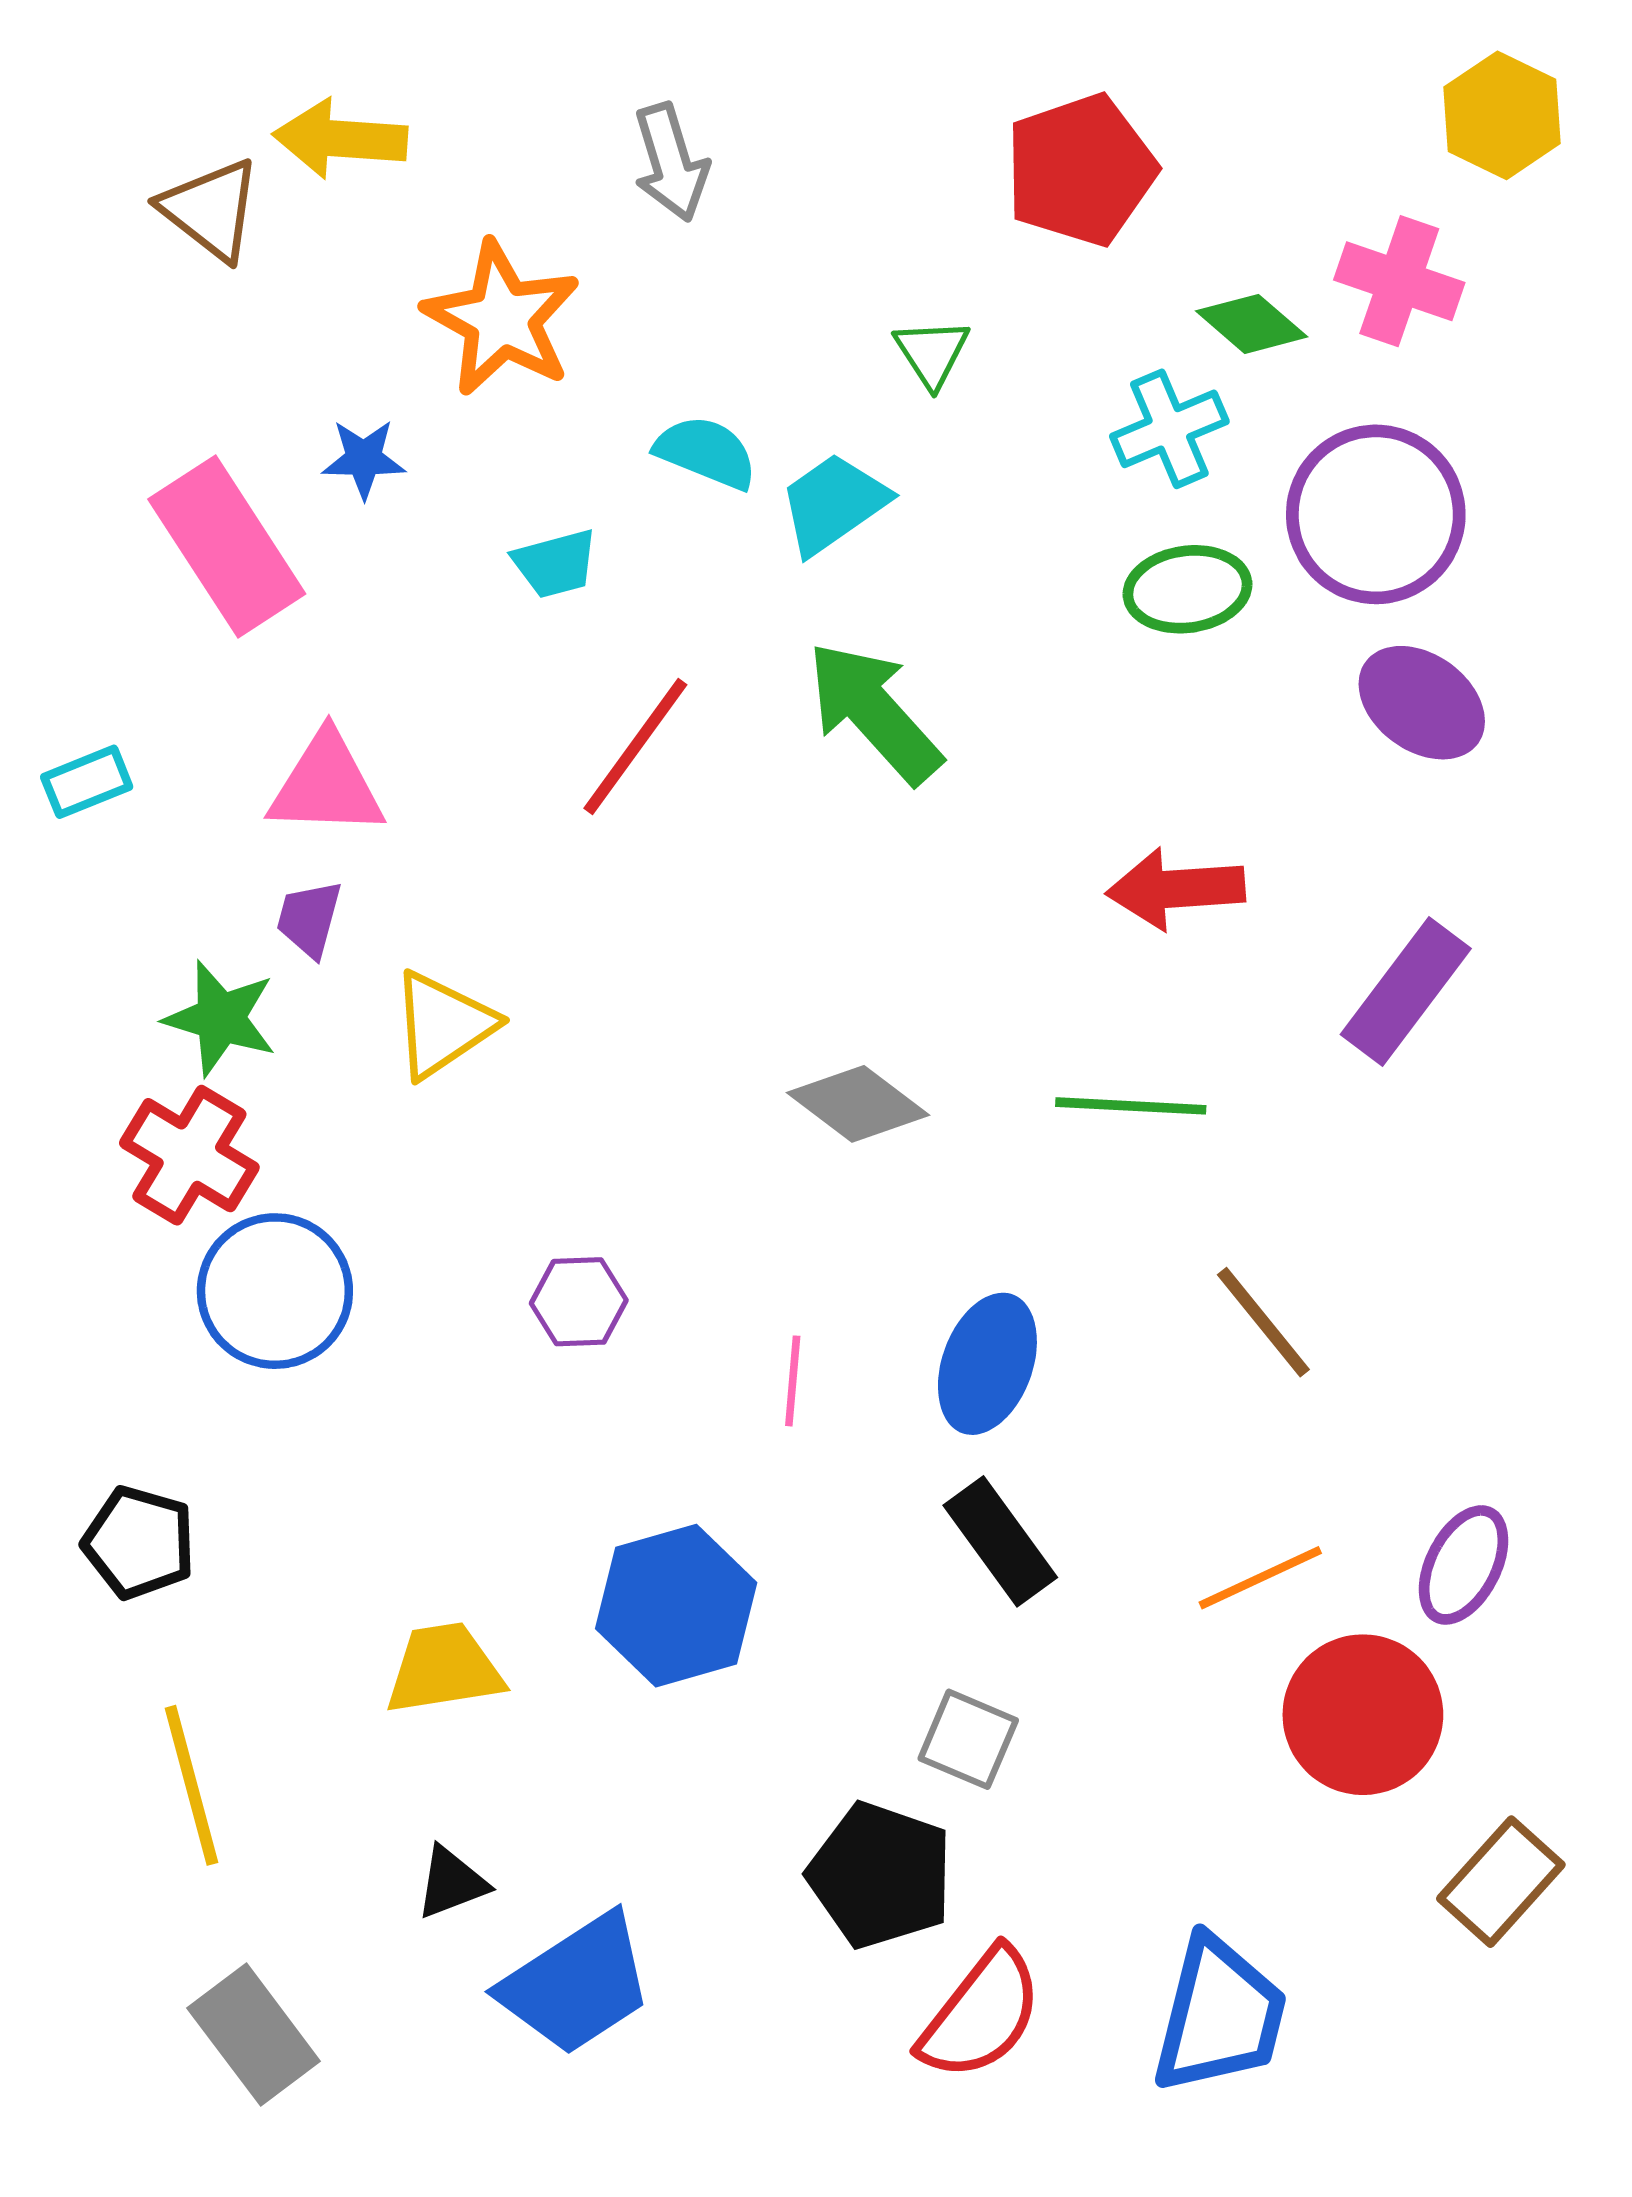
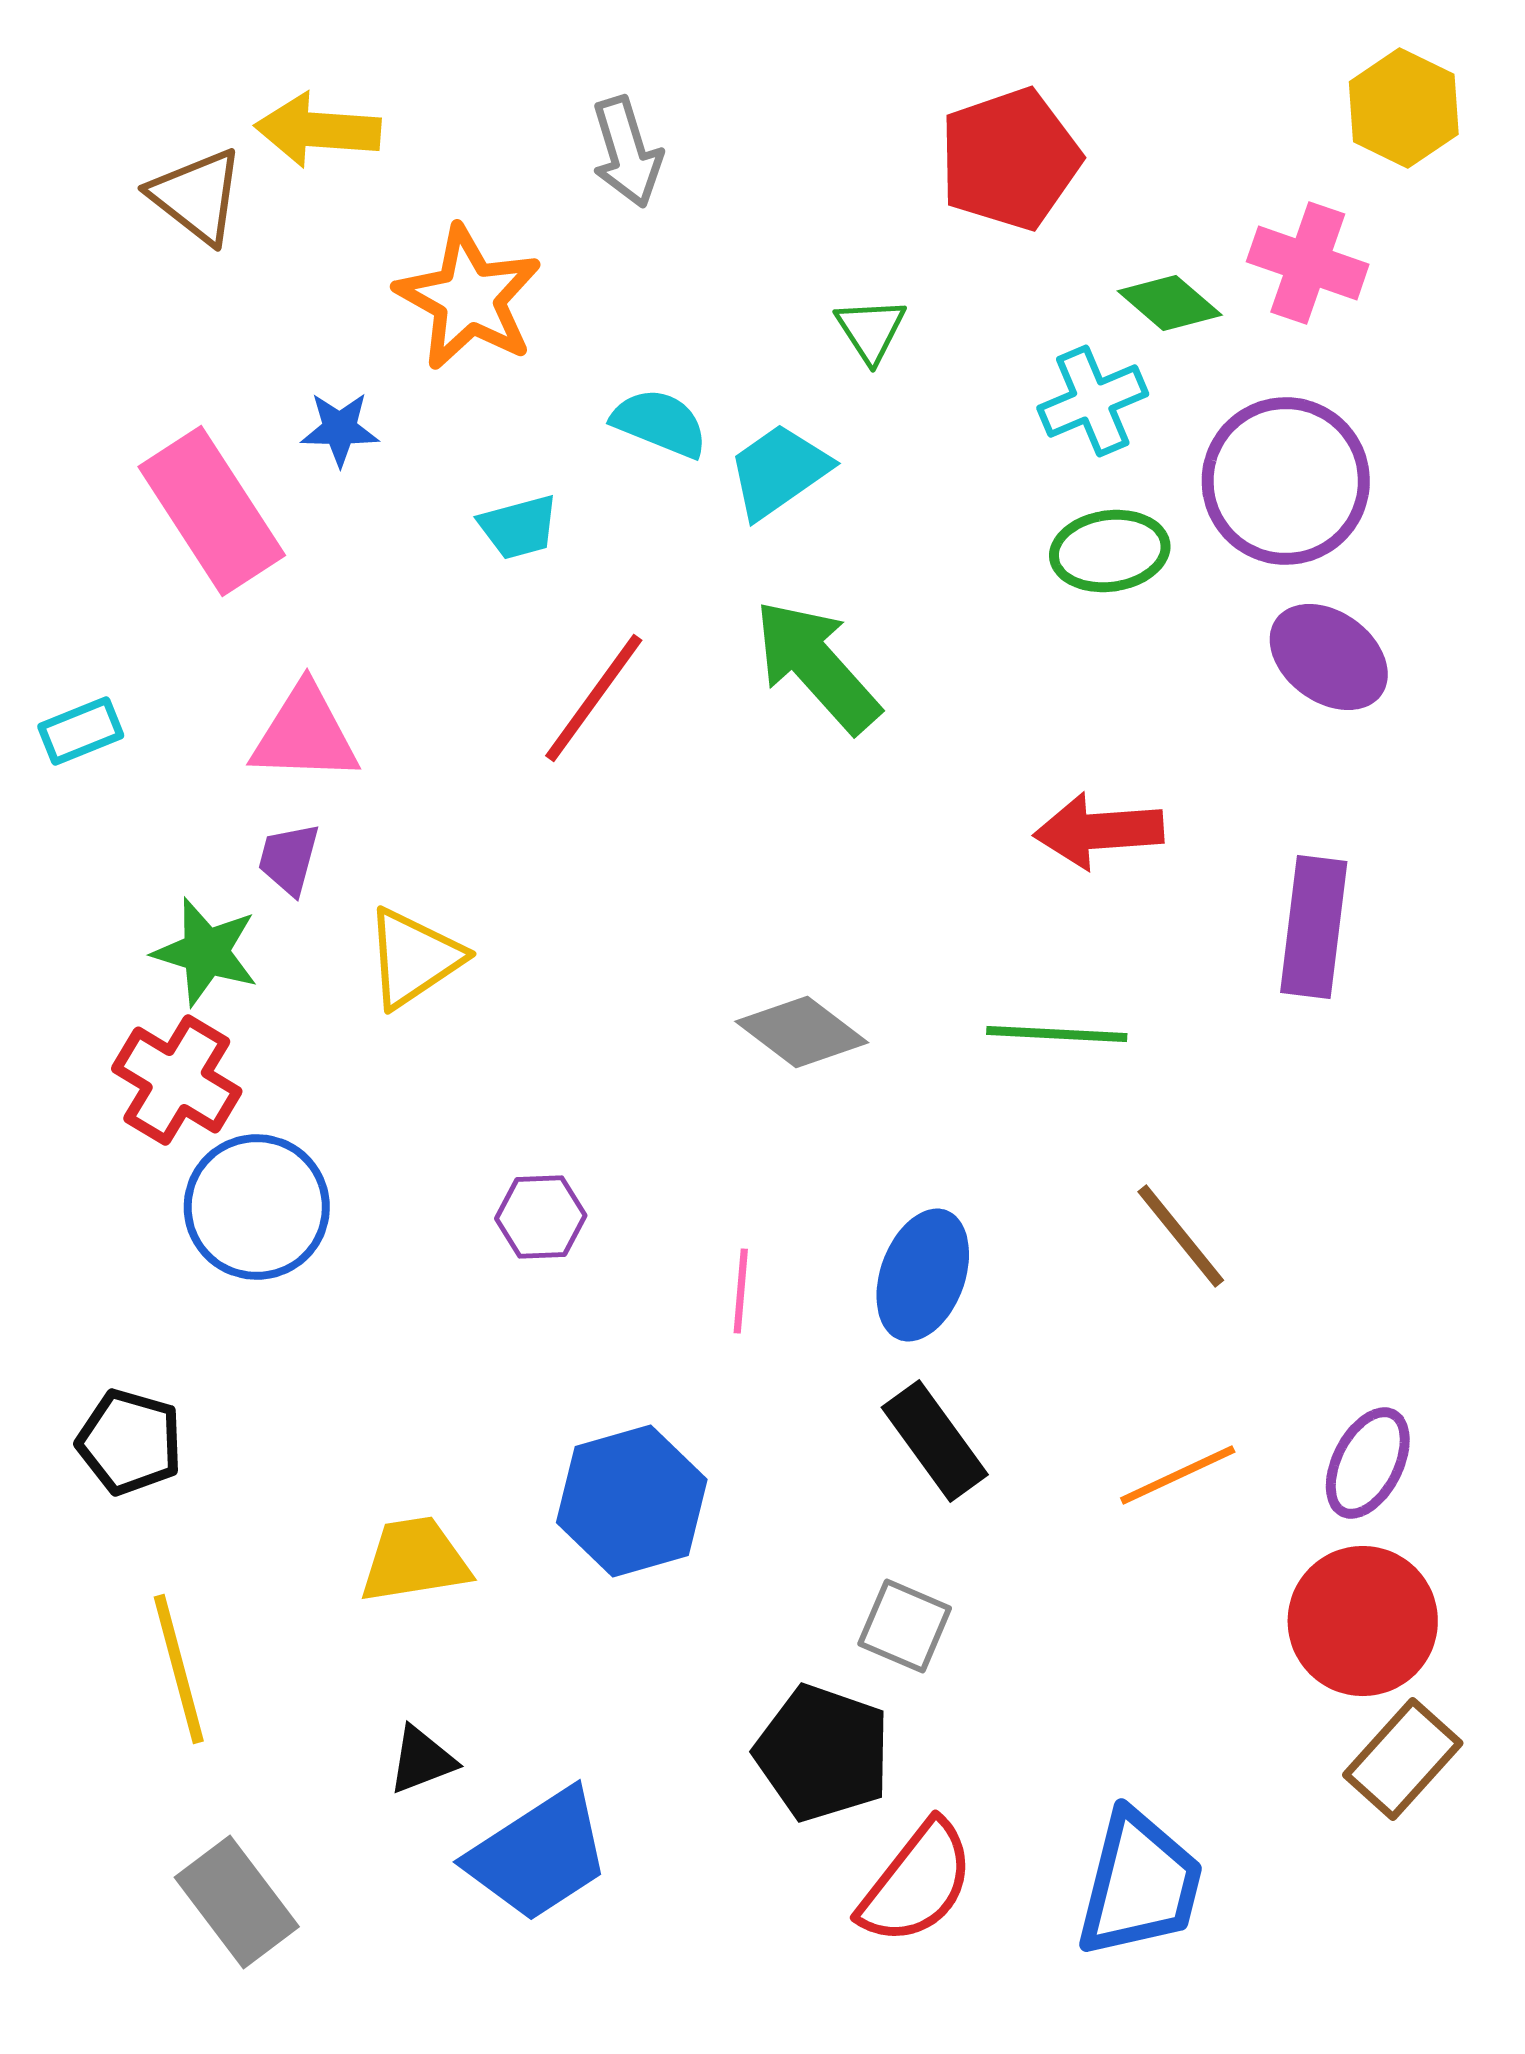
purple rectangle: (1406, 992) -> (1314, 927), turned -30
red circle: (1363, 1715) -> (1363, 1621), moved

